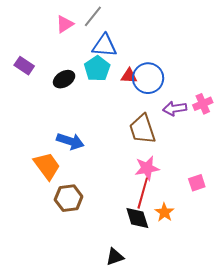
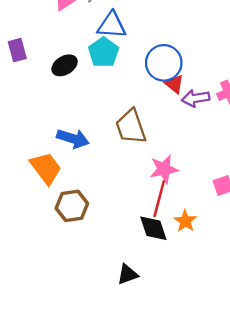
purple rectangle: (24, 66) -> (17, 50), turned 42
red triangle: (129, 76) -> (174, 84), moved, turned 36
brown trapezoid: (142, 129) -> (131, 127), moved

